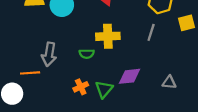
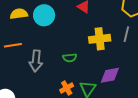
yellow cross: (108, 36) -> (100, 39), moved
orange line: (30, 73) -> (13, 45), moved

